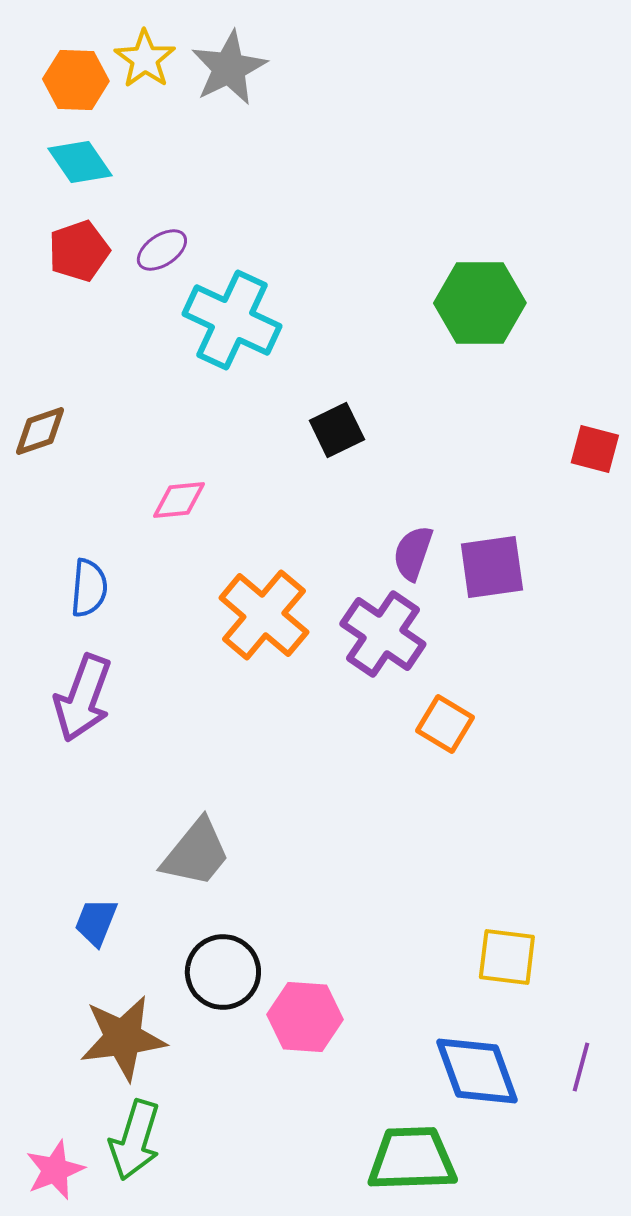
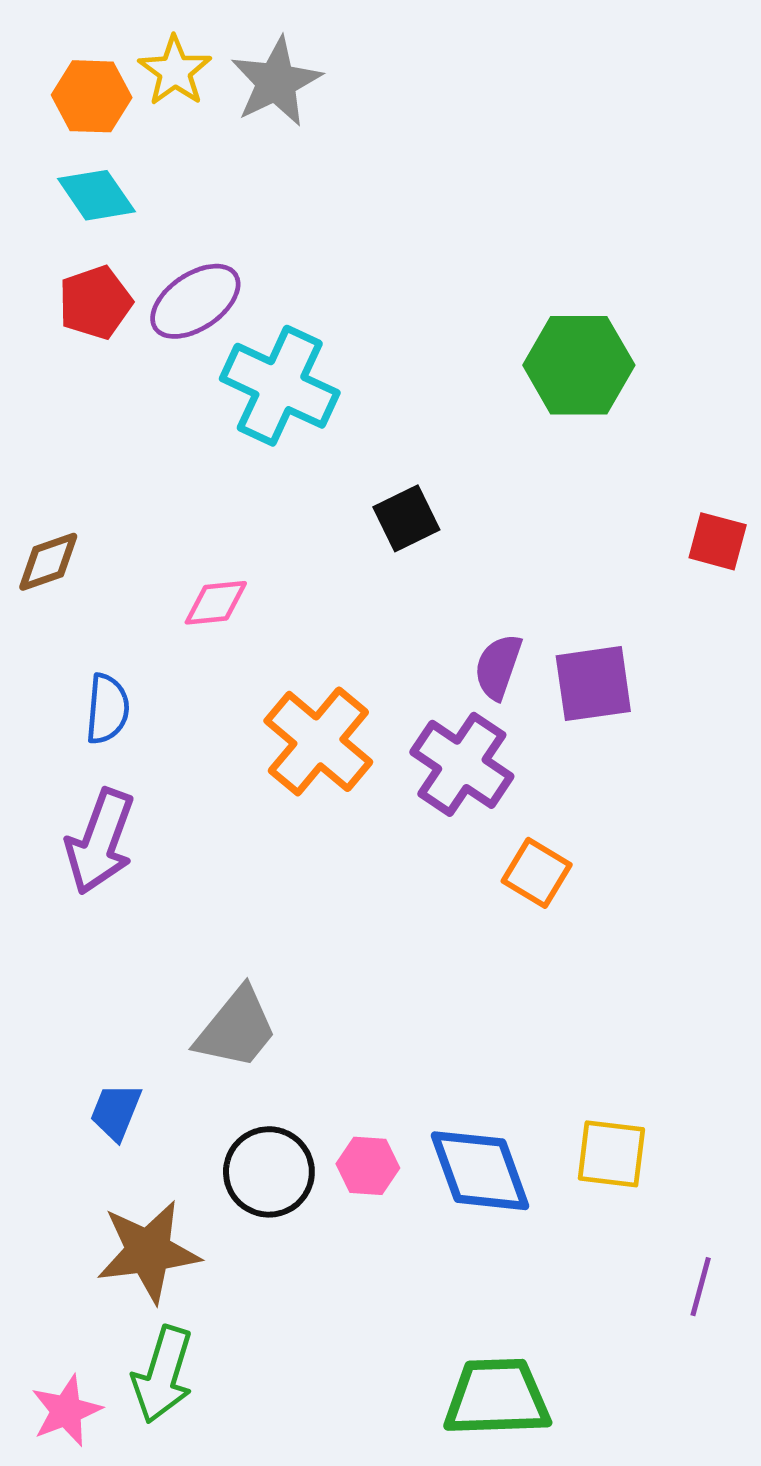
purple ellipse: (162, 250) -> (195, 301), size x1.5
brown diamond: (40, 431) -> (48, 562), moved
pink hexagon: (305, 1017) -> (368, 1166), moved, size x0.7
blue diamond: (477, 1071) -> (480, 1171), moved

